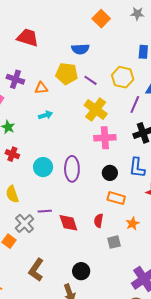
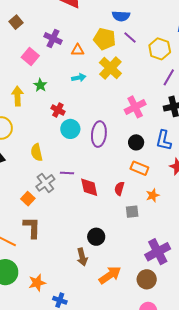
purple line: (90, 80) -> (130, 38), moved
yellow cross: (96, 109) -> (110, 68), moved
pink cross: (105, 138) -> (135, 107), turned -30
red cross: (12, 154) -> (58, 110), moved
brown L-shape: (36, 270) -> (32, 227), moved, turned 140

